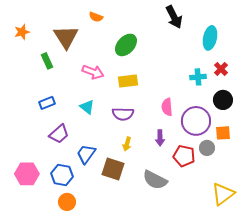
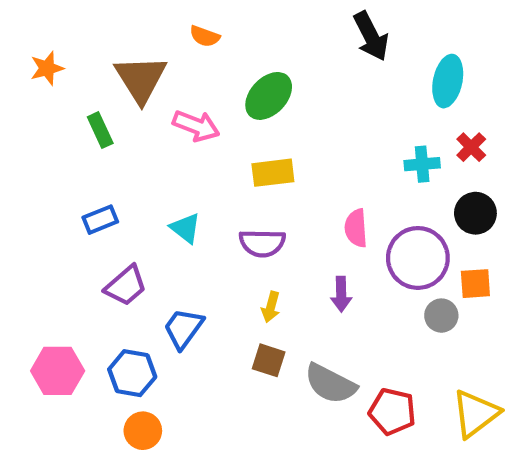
pink arrow: (93, 72) -> (196, 126), moved
red pentagon: (184, 156) -> (392, 411), moved
brown square: (113, 169) -> (269, 360), moved, size x0.7

